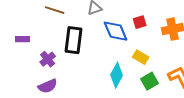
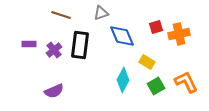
red square: (140, 22) -> (156, 27), moved
purple cross: (48, 59) -> (54, 50), moved

